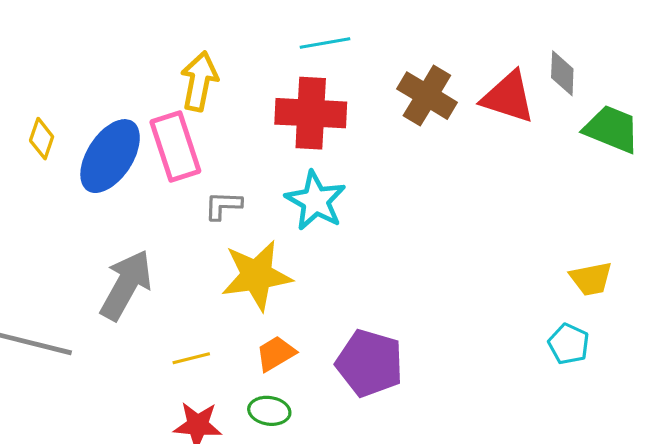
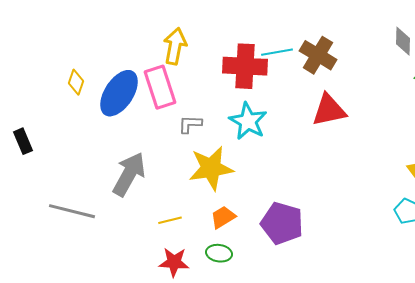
cyan line: (325, 43) -> (277, 52), moved
red triangle: (508, 97) -> (329, 110), moved, turned -30

